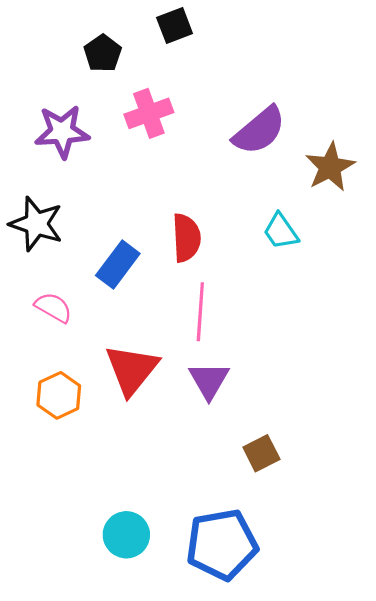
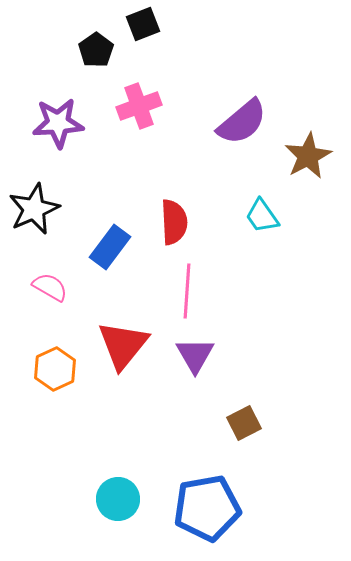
black square: (175, 25) -> (143, 24), moved
black star: (36, 224) -> (34, 209), turned 30

